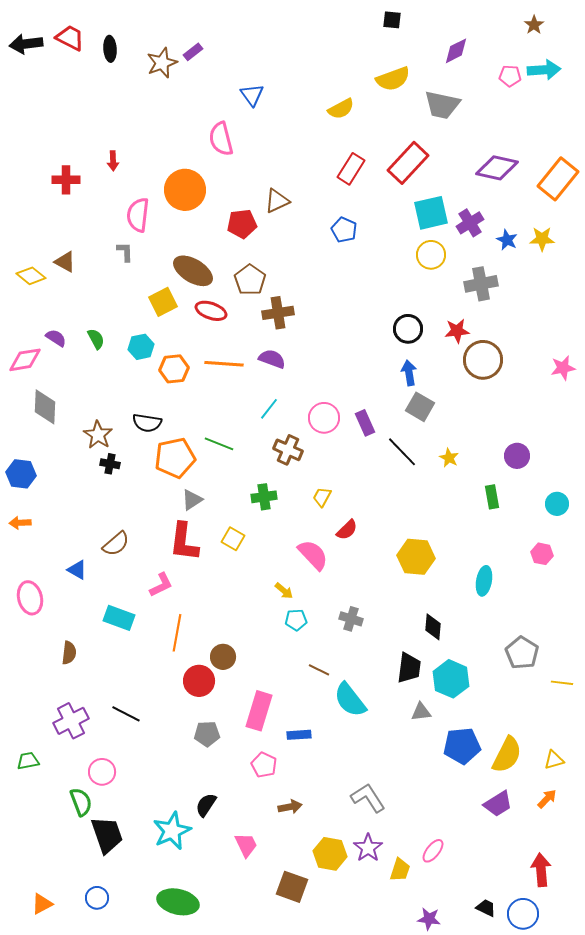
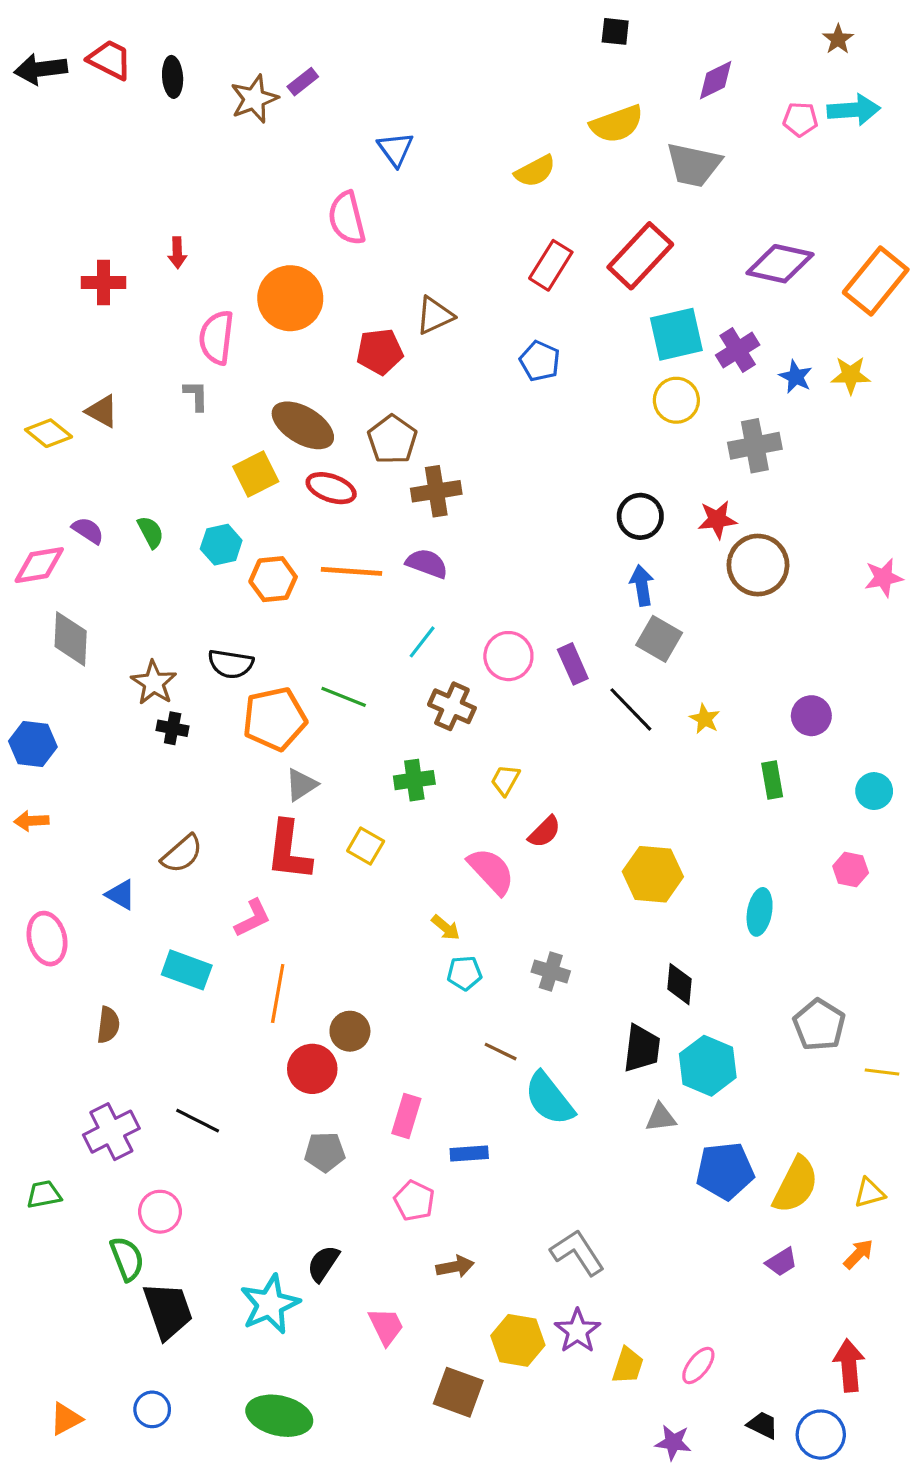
pink rectangle: (259, 711) -> (406, 1116), size x0.7
purple trapezoid: (498, 804) -> (782, 1262), size x0.7
pink ellipse: (433, 851) -> (698, 1365), moved

